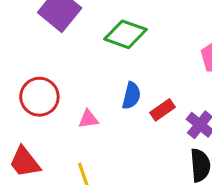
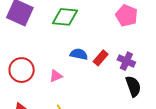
blue semicircle: (131, 96) -> (79, 54), turned -78

